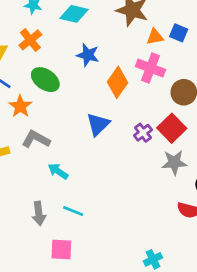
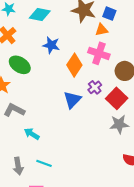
blue square: (179, 33) -> (109, 14), moved
blue triangle: (98, 124) -> (72, 100), moved
purple cross: (143, 133) -> (95, 87), moved

